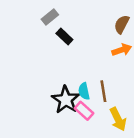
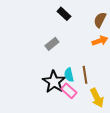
gray rectangle: (50, 17) -> (52, 44), moved
black rectangle: (64, 36) -> (64, 14), moved

